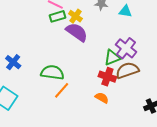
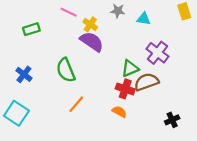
green rectangle: (57, 16) -> (31, 29), moved
purple cross: (126, 48) -> (157, 53), moved
green semicircle: (52, 73) -> (66, 70), moved, turned -120

